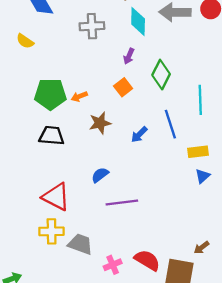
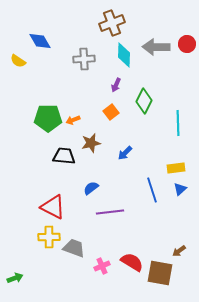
yellow semicircle: (25, 41) -> (18, 61), moved
blue line: (170, 124) -> (152, 190), moved
black trapezoid: (52, 136) -> (64, 156), moved

